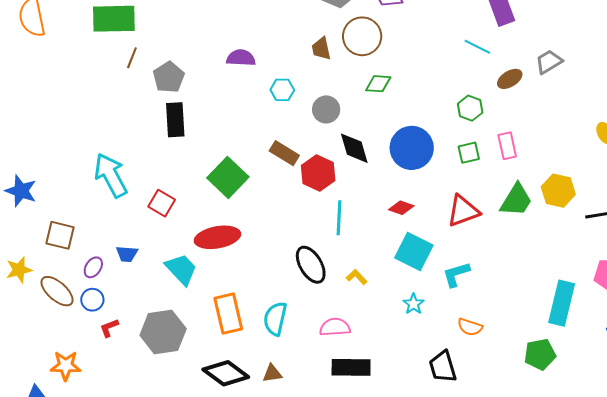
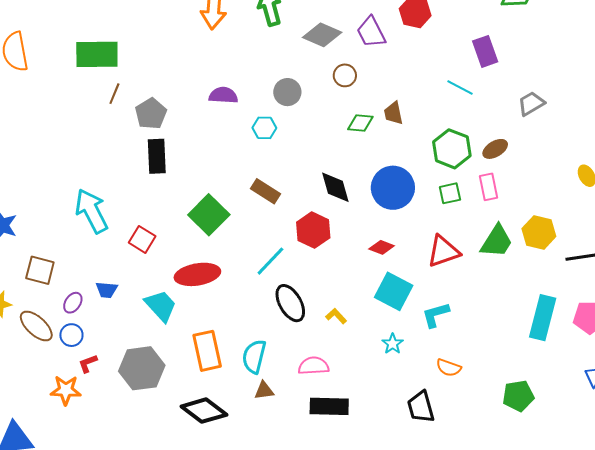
brown circle: (362, 36) -> (345, 75), size x0.6
brown trapezoid: (321, 49) -> (393, 113), moved
brown ellipse: (510, 79) -> (495, 149), moved
green hexagon: (470, 108) -> (452, 149), size x1.5
gray circle: (326, 109) -> (287, 92), moved
red hexagon: (318, 173) -> (313, 230), moved
cyan line: (339, 218) -> (270, 261), moved, turned 40
cyan rectangle: (562, 303) -> (543, 318), moved
orange star: (66, 366) -> (66, 390), moved
brown triangle: (272, 373) -> (264, 391), moved

